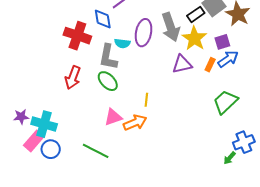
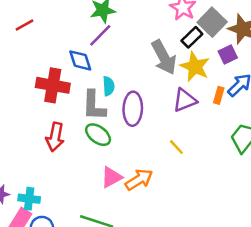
purple ellipse: (144, 33) -> (133, 109), moved
purple square: (222, 42) -> (228, 55), moved
cyan semicircle: (122, 43) -> (109, 86), turned -91
yellow line: (146, 100) -> (176, 147), moved, turned -40
cyan cross: (44, 124) -> (29, 199), size x0.7

